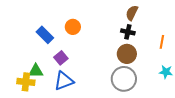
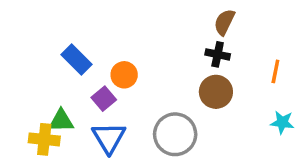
orange circle: (73, 27) -> (124, 75), moved
gray circle: (124, 79) -> (175, 134), moved
blue triangle: (64, 81) -> (109, 138), turned -40

